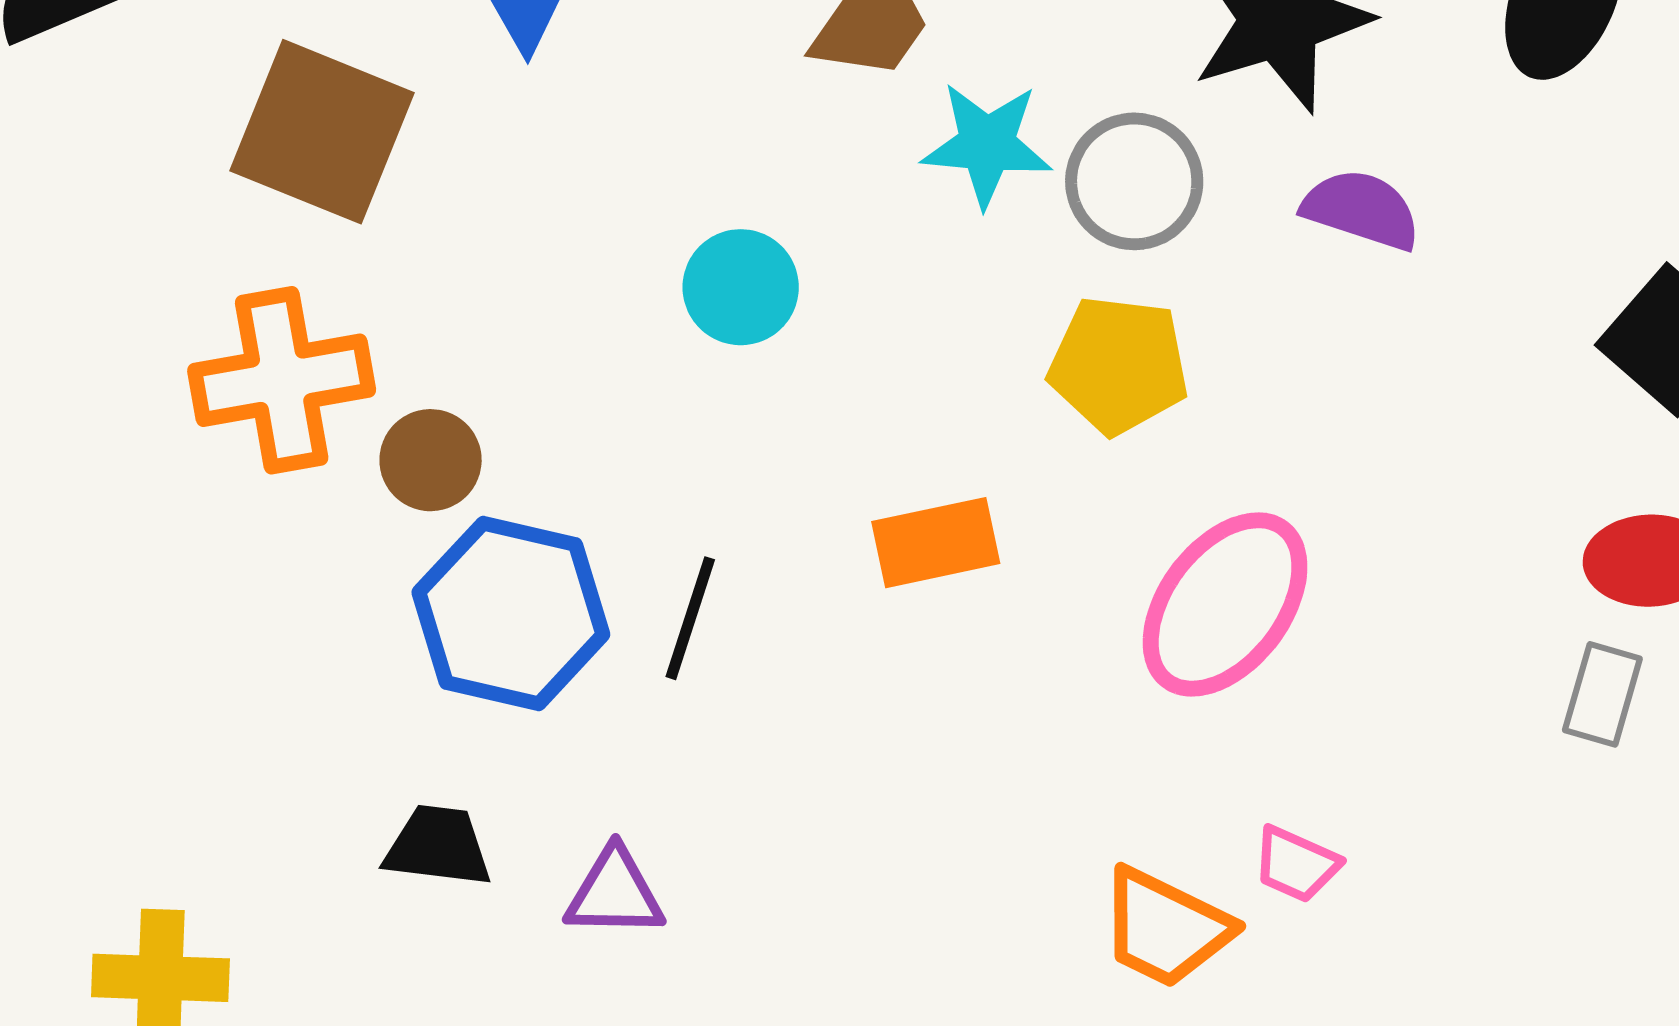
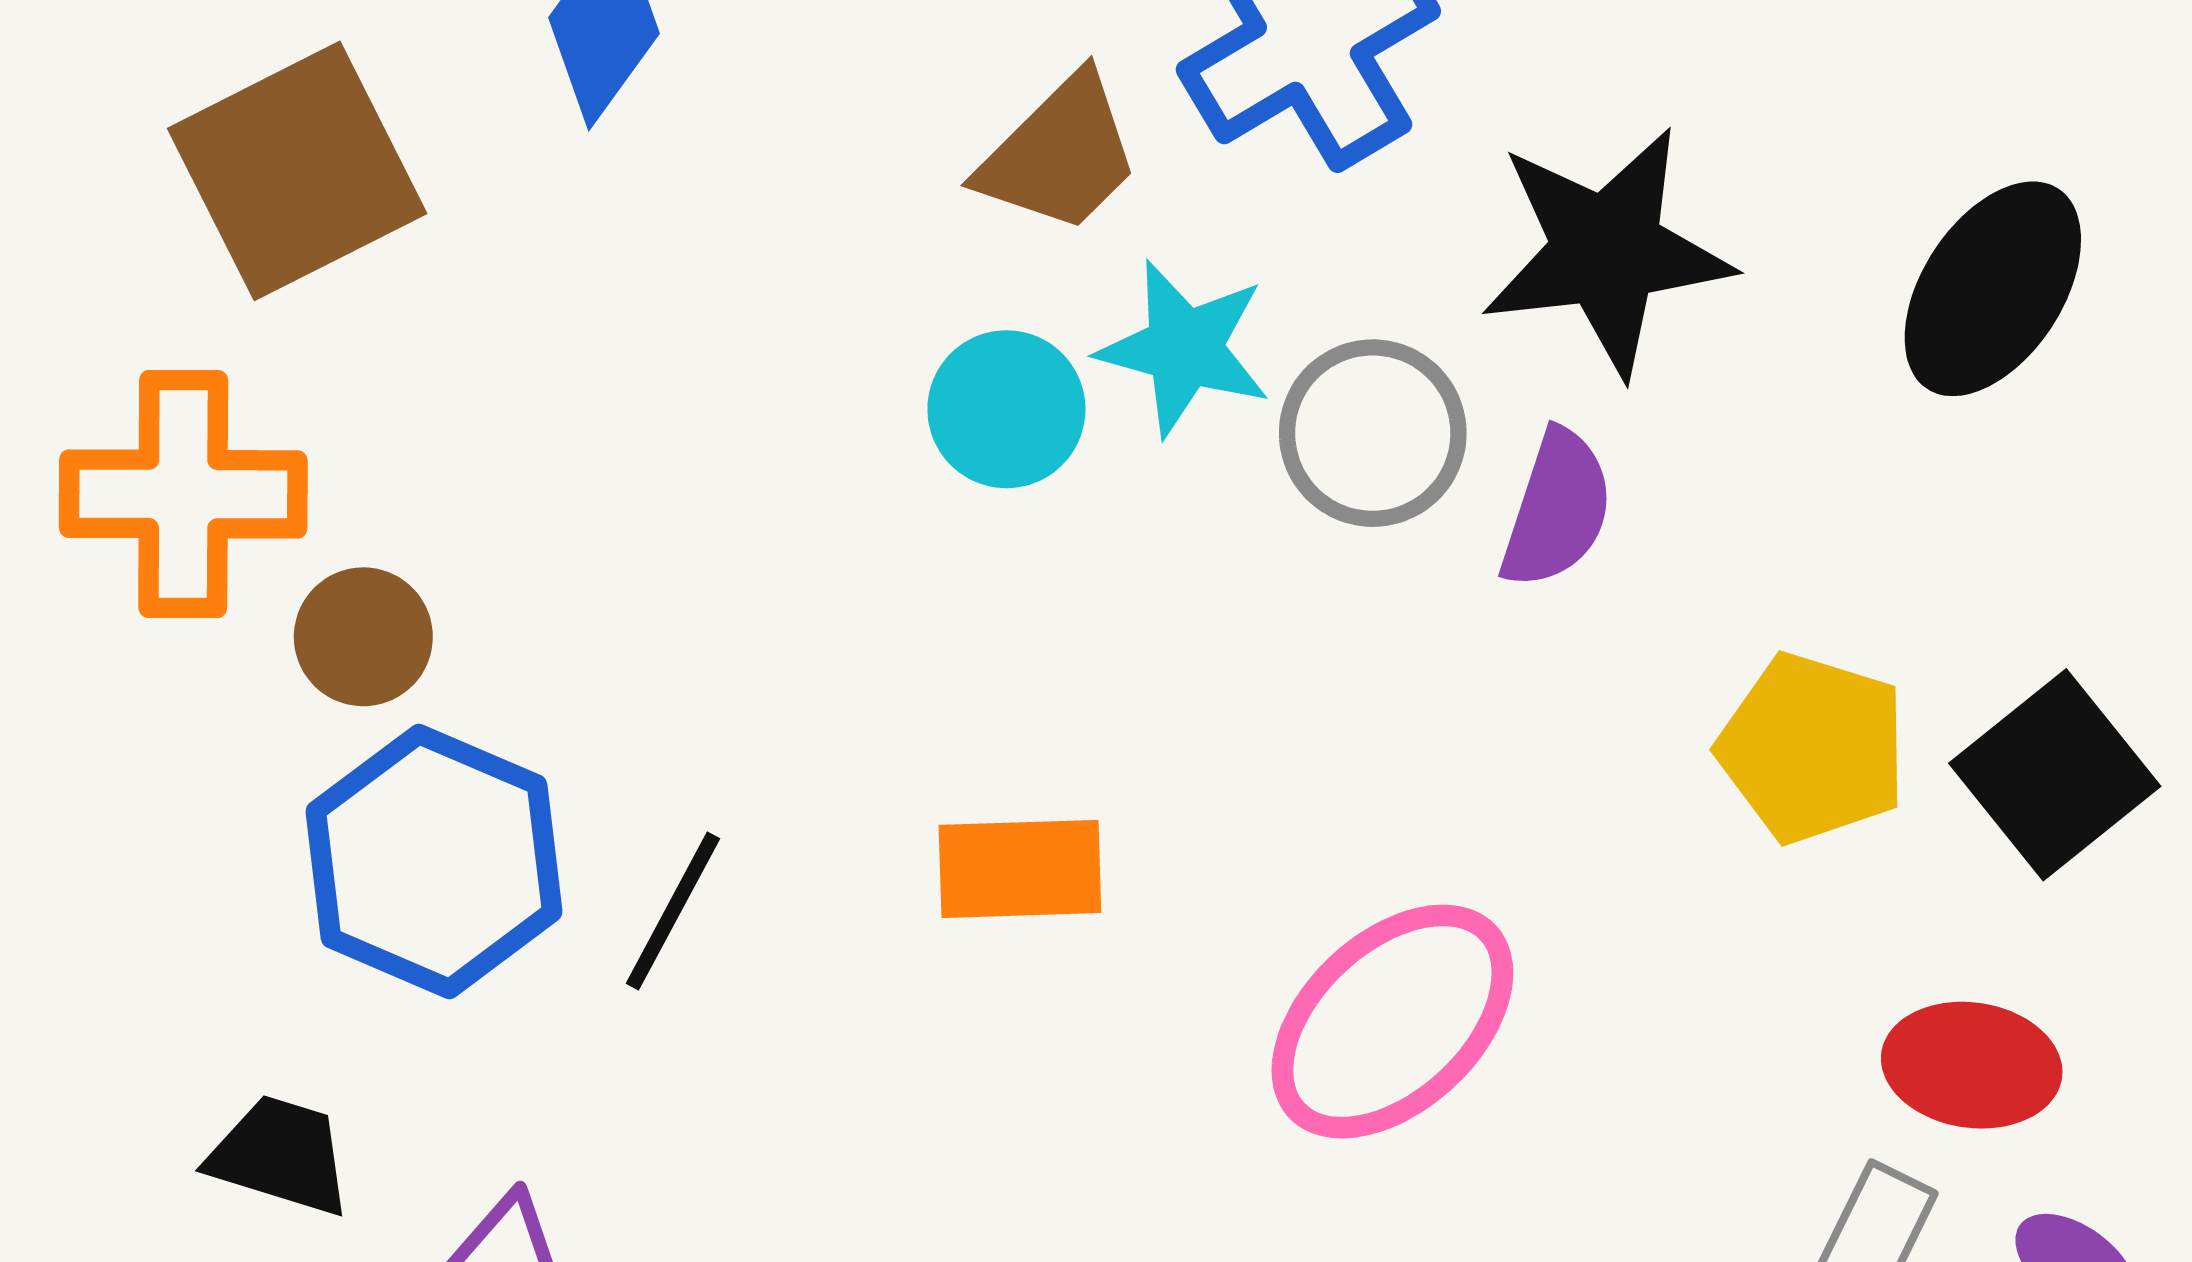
brown square: (322, 132) -> (297, 171), turned 31
purple semicircle: (1361, 209) -> (1557, 509), moved, turned 80
cyan circle: (741, 287) -> (1006, 409), moved
yellow pentagon: (1119, 365) -> (1813, 748), moved

